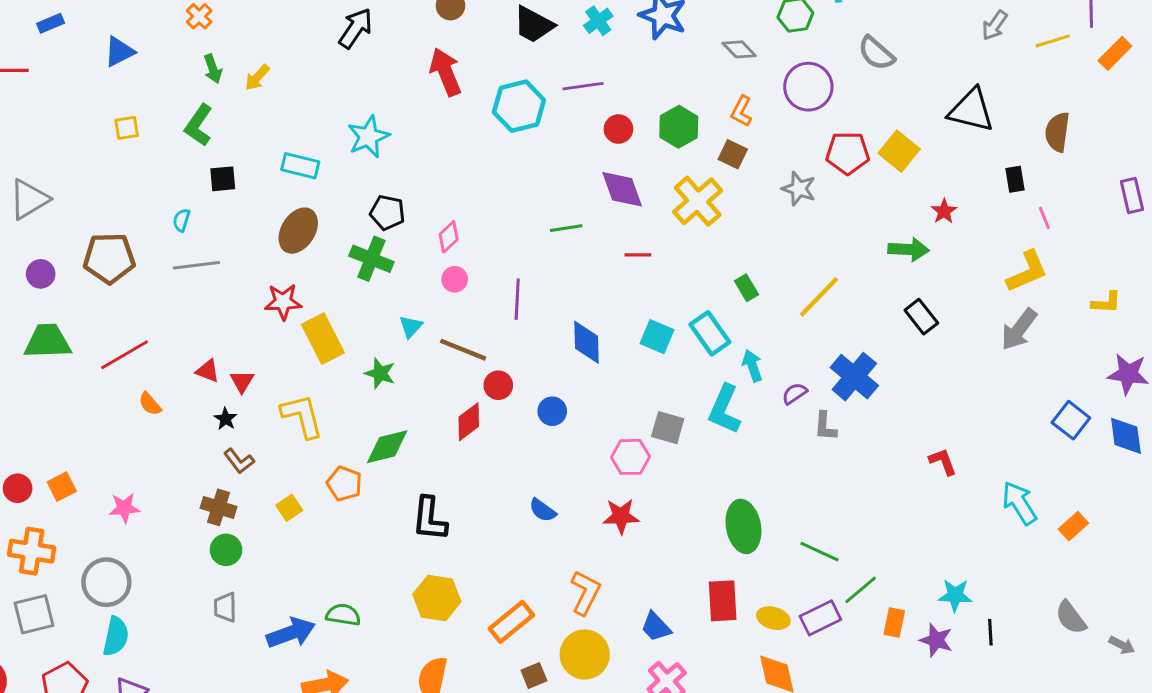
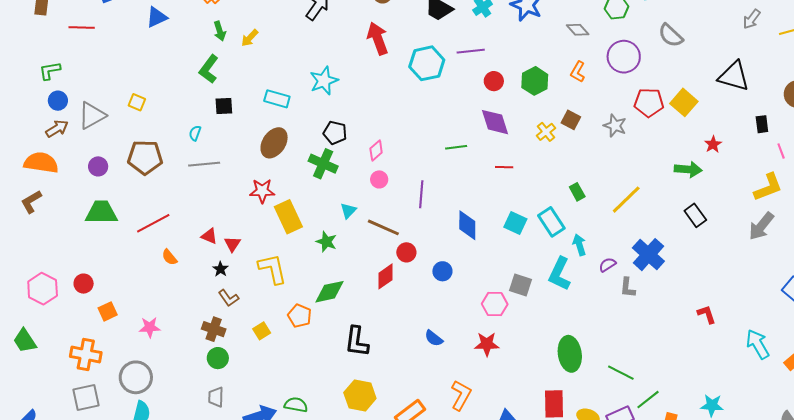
yellow square: (127, 128) -> (137, 102), moved, turned 30
brown square: (733, 154) -> (571, 120), moved
yellow cross: (698, 201) -> (546, 132), size x0.6
red circle: (18, 488) -> (84, 284), moved

